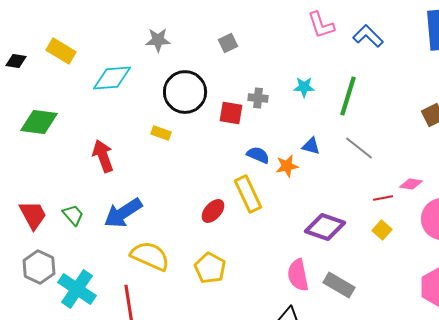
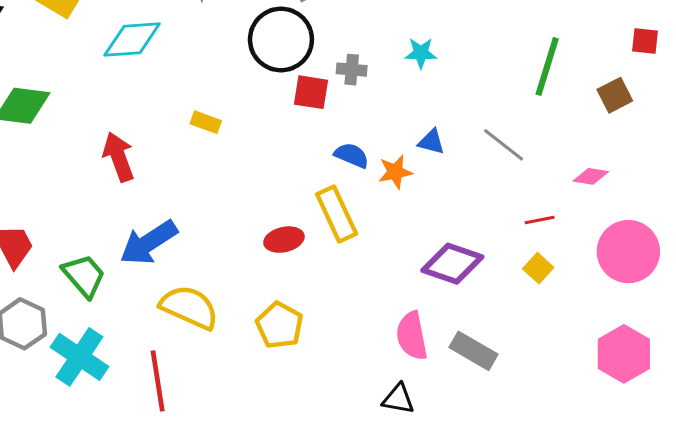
black circle: (185, 92) -> (281, 40), moved
green line: (348, 96) -> (547, 67), moved
pink diamond: (411, 184) -> (591, 176), moved
red ellipse: (213, 211) -> (284, 240), turned 35
green trapezoid: (73, 215) -> (84, 276), moved, size x1.4

